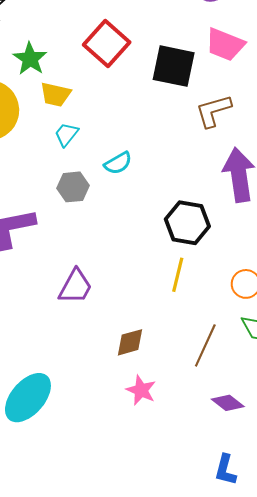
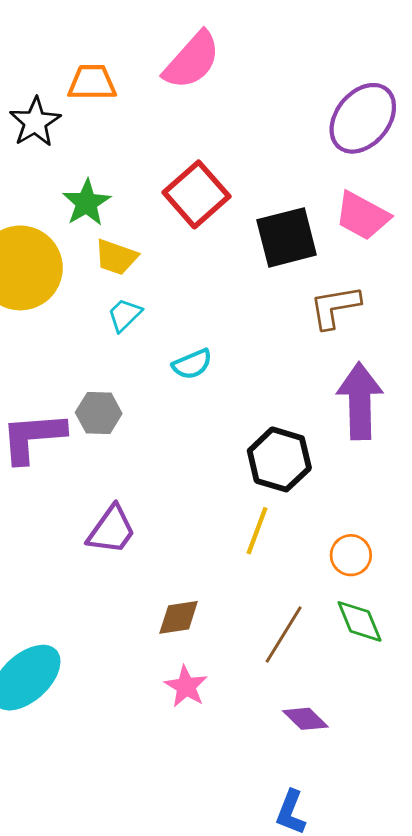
black square: (174, 66) -> (287, 237), turned -33
gray hexagon: (73, 187) -> (99, 413), moved

